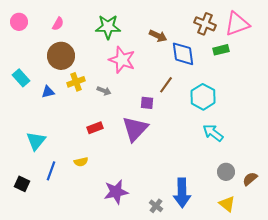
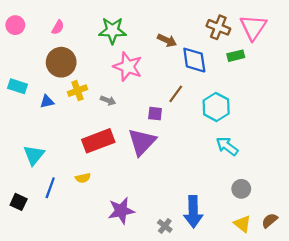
pink triangle: (237, 24) -> (253, 27), turned -36
cyan rectangle: (21, 78) -> (17, 86), turned -30
red rectangle: (95, 128) -> (98, 141), size x1.8
brown semicircle: (250, 179) -> (270, 221), moved

